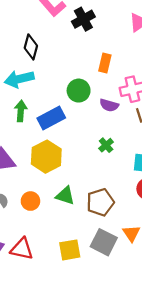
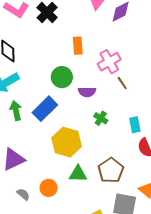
purple semicircle: (109, 105) -> (87, 92), moved
yellow hexagon: (46, 157) -> (67, 142), moved

